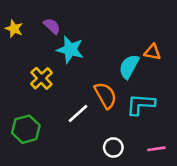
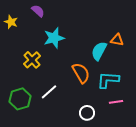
purple semicircle: (52, 26) -> (38, 11), moved
cyan star: (70, 50) -> (54, 38), turned -30
white line: (78, 114) -> (49, 92), moved
pink line: (156, 149) -> (116, 102), moved

